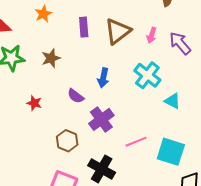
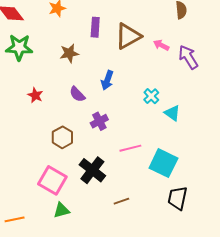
pink arrow: (152, 35) -> (161, 45), turned 91
brown star: (51, 58) -> (69, 53), moved
cyan cross: (147, 75) -> (151, 96), moved, size x0.6
purple cross: (101, 119) -> (99, 121), size x0.7

